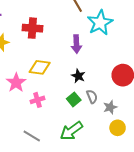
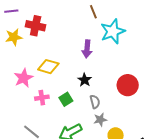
red cross: (32, 28) -> (36, 26), moved
green square: (74, 99) -> (66, 99), moved
gray star: (110, 107) -> (100, 120), moved

